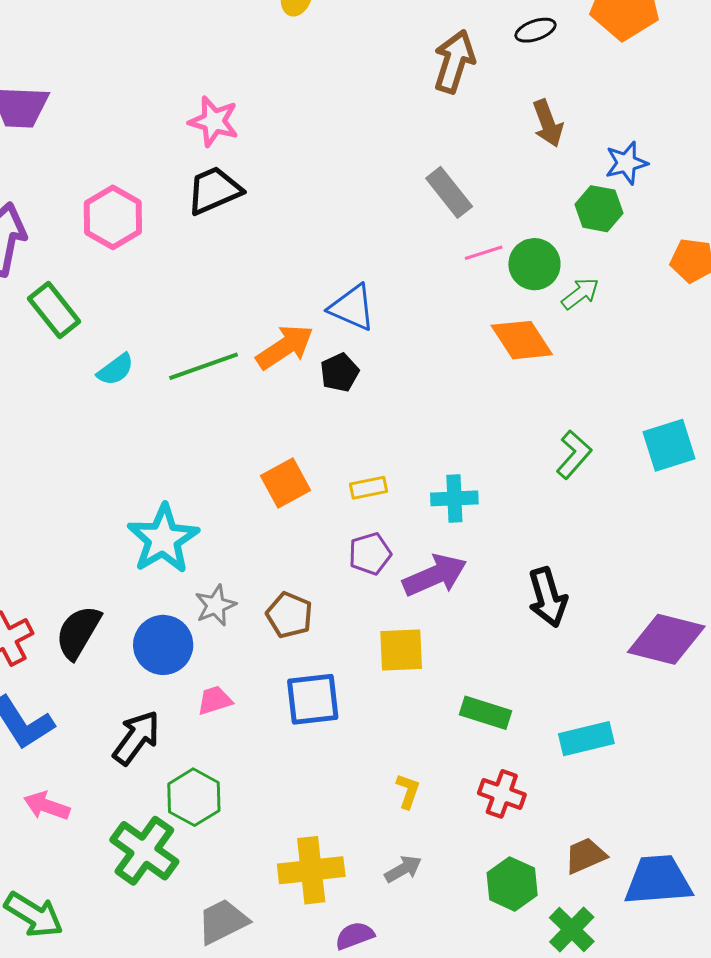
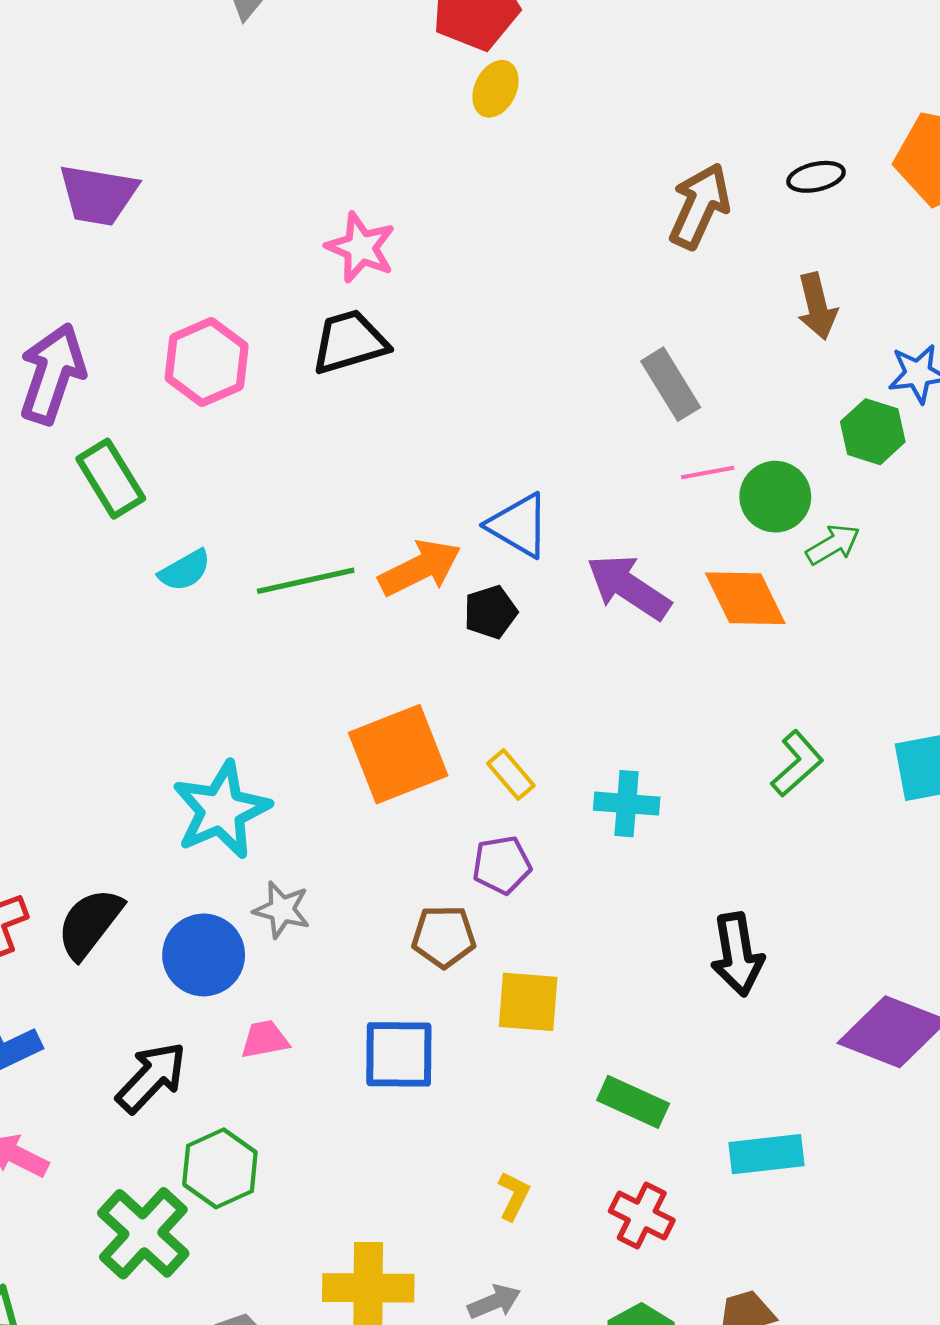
orange square: (286, 483) -> (398, 754), size x1.5
yellow rectangle: (369, 488) -> (511, 774), turned 54
purple arrow: (435, 575) -> (629, 587), moved, turned -130
gray star: (215, 605) -> (282, 910), turned 30
brown pentagon: (289, 615) -> (444, 937), moved, turned -30

